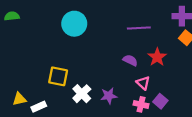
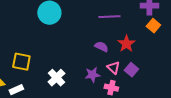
yellow square: (58, 76) -> (21, 62), moved
purple star: (109, 96) -> (92, 75), moved
purple square: (160, 101) -> (131, 70), moved

